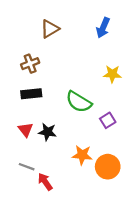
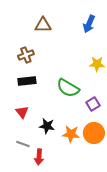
brown triangle: (50, 29) -> (43, 25), turned 30
black star: (47, 132) -> (47, 126), moved
orange circle: (108, 167) -> (94, 133), moved
red arrow: (45, 182) -> (39, 157), turned -140

